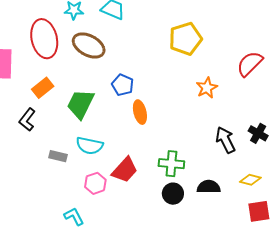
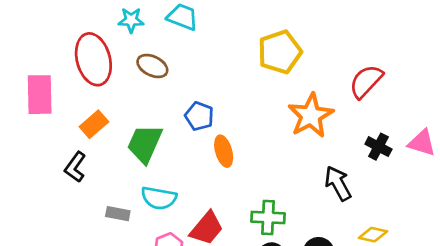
brown ellipse: (89, 46) -> (152, 66), size x0.7
orange star: (207, 88) -> (311, 116), size x1.6
black cross: (258, 133) -> (378, 147), moved

